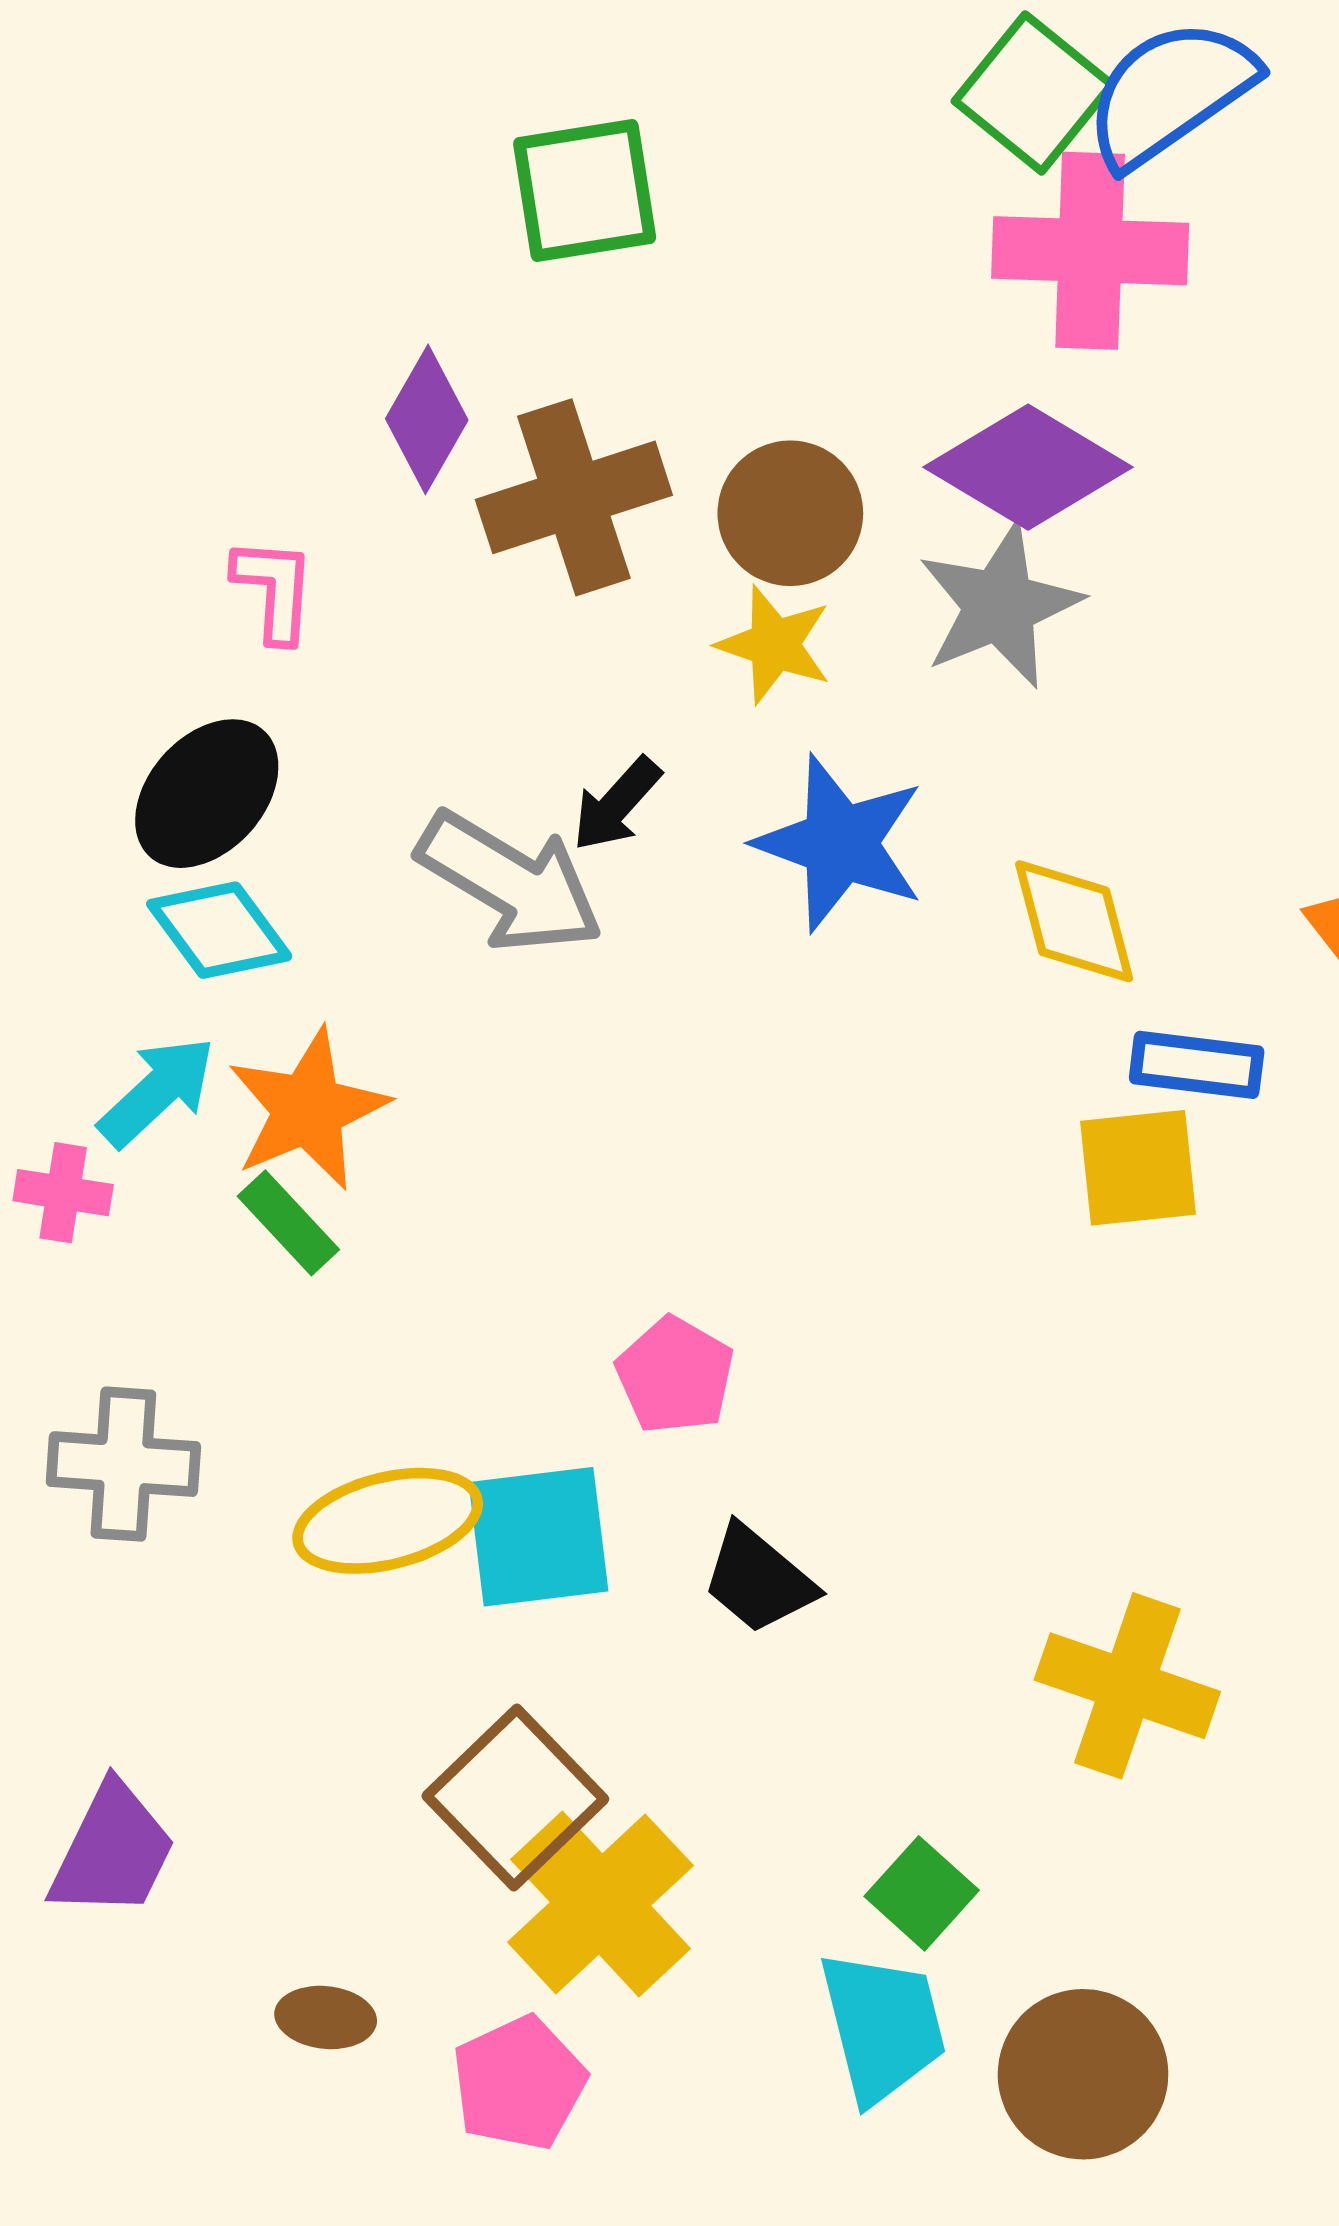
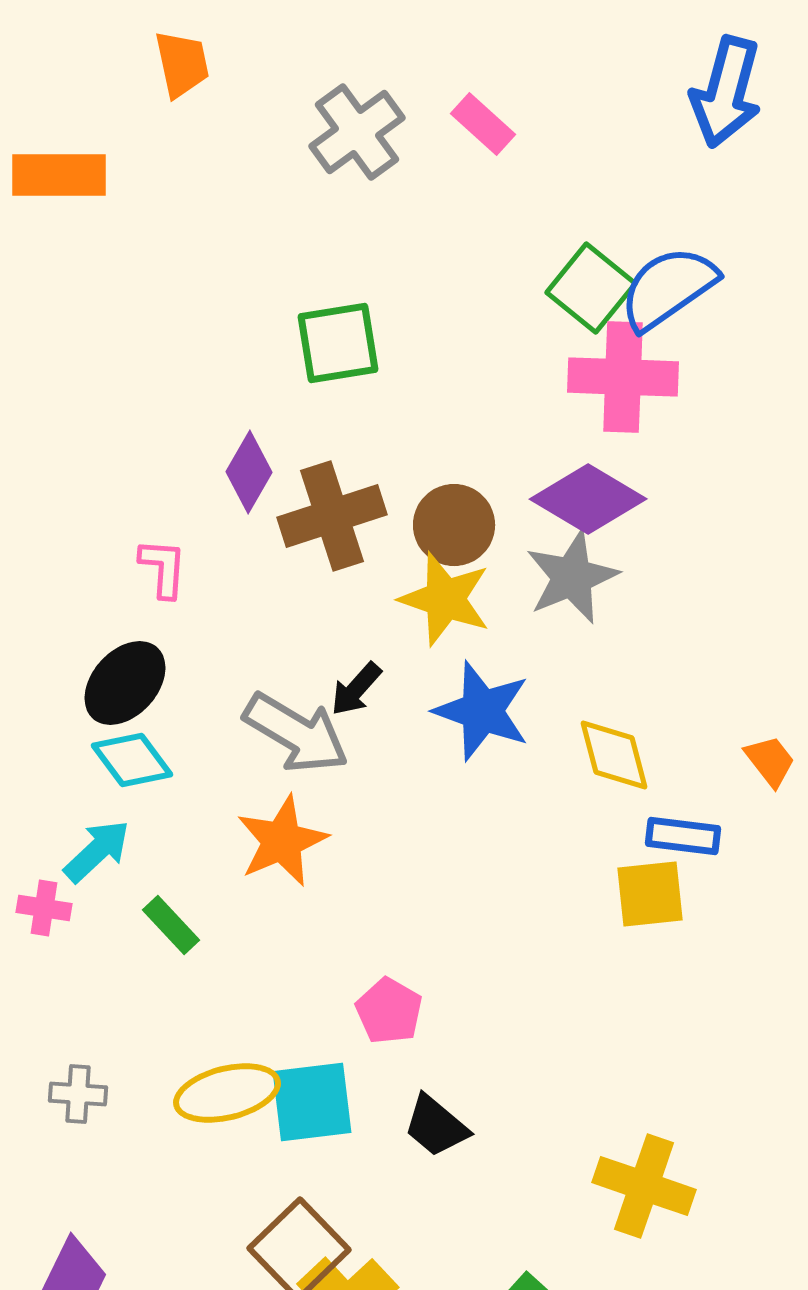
yellow star: (774, 645) -> (445, 599), size x1.4
orange star: (308, 1109) -> (282, 841), moved
gray cross: (123, 1464) -> (78, 1094), moved, size x0.7

